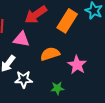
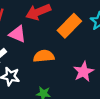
pink star: (77, 65) -> (83, 72), moved

